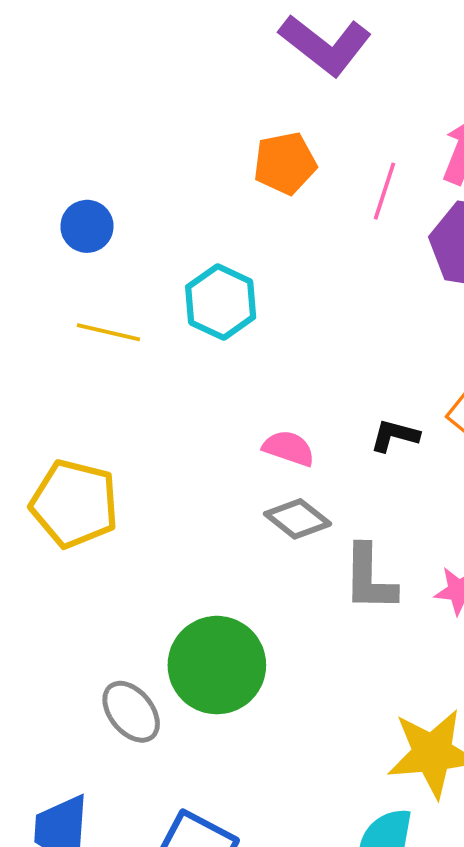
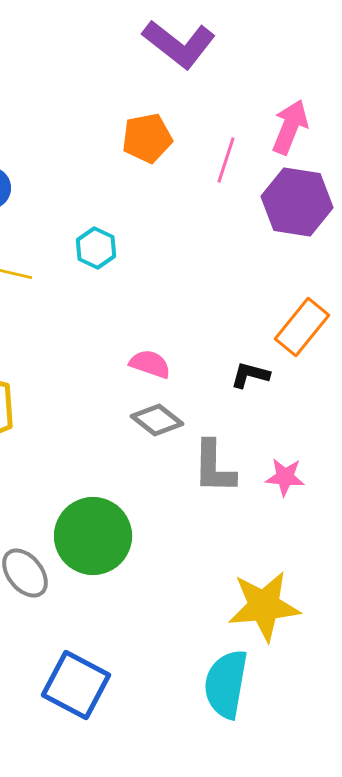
cyan hexagon: (221, 302) -> (96, 248), size x0.7
black L-shape: (395, 436) -> (250, 375), moved

